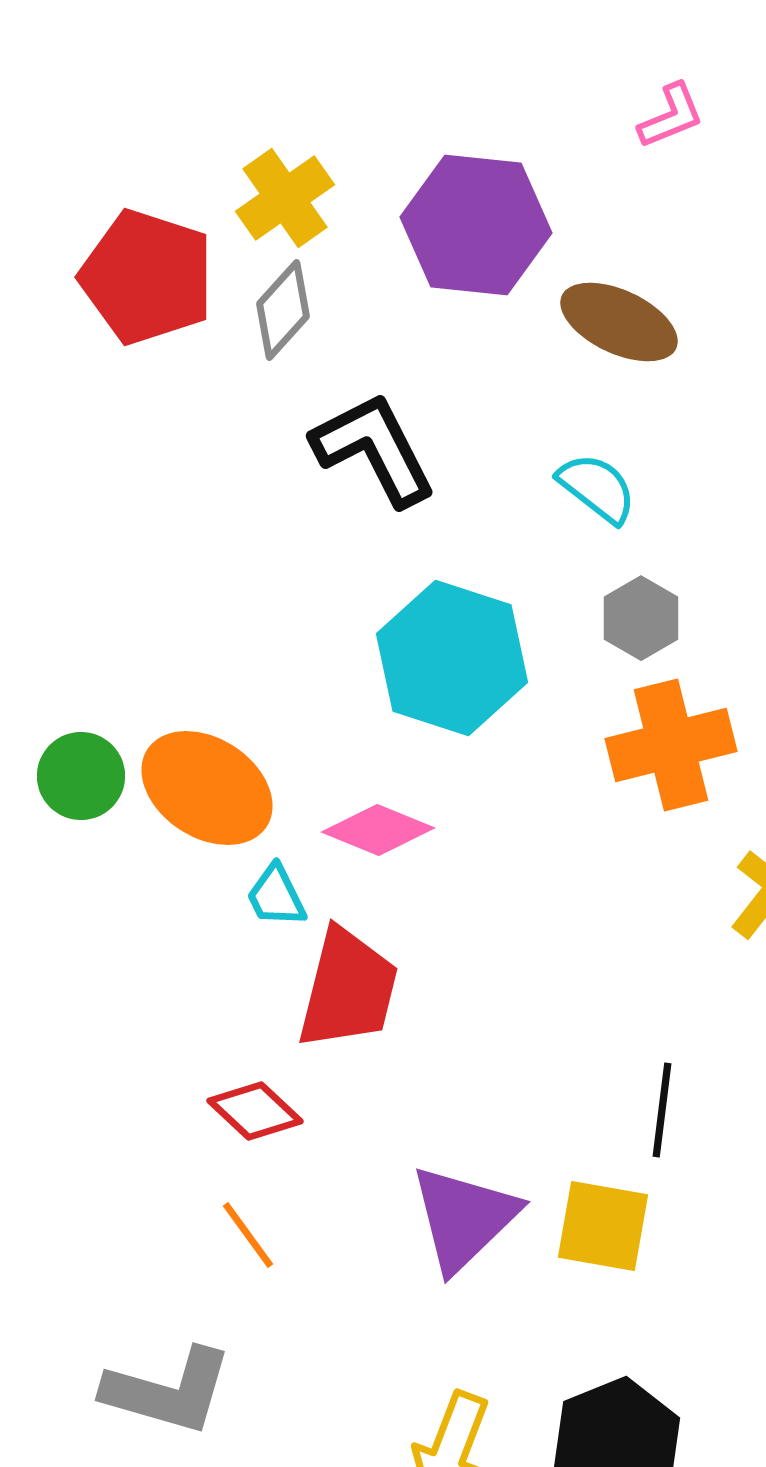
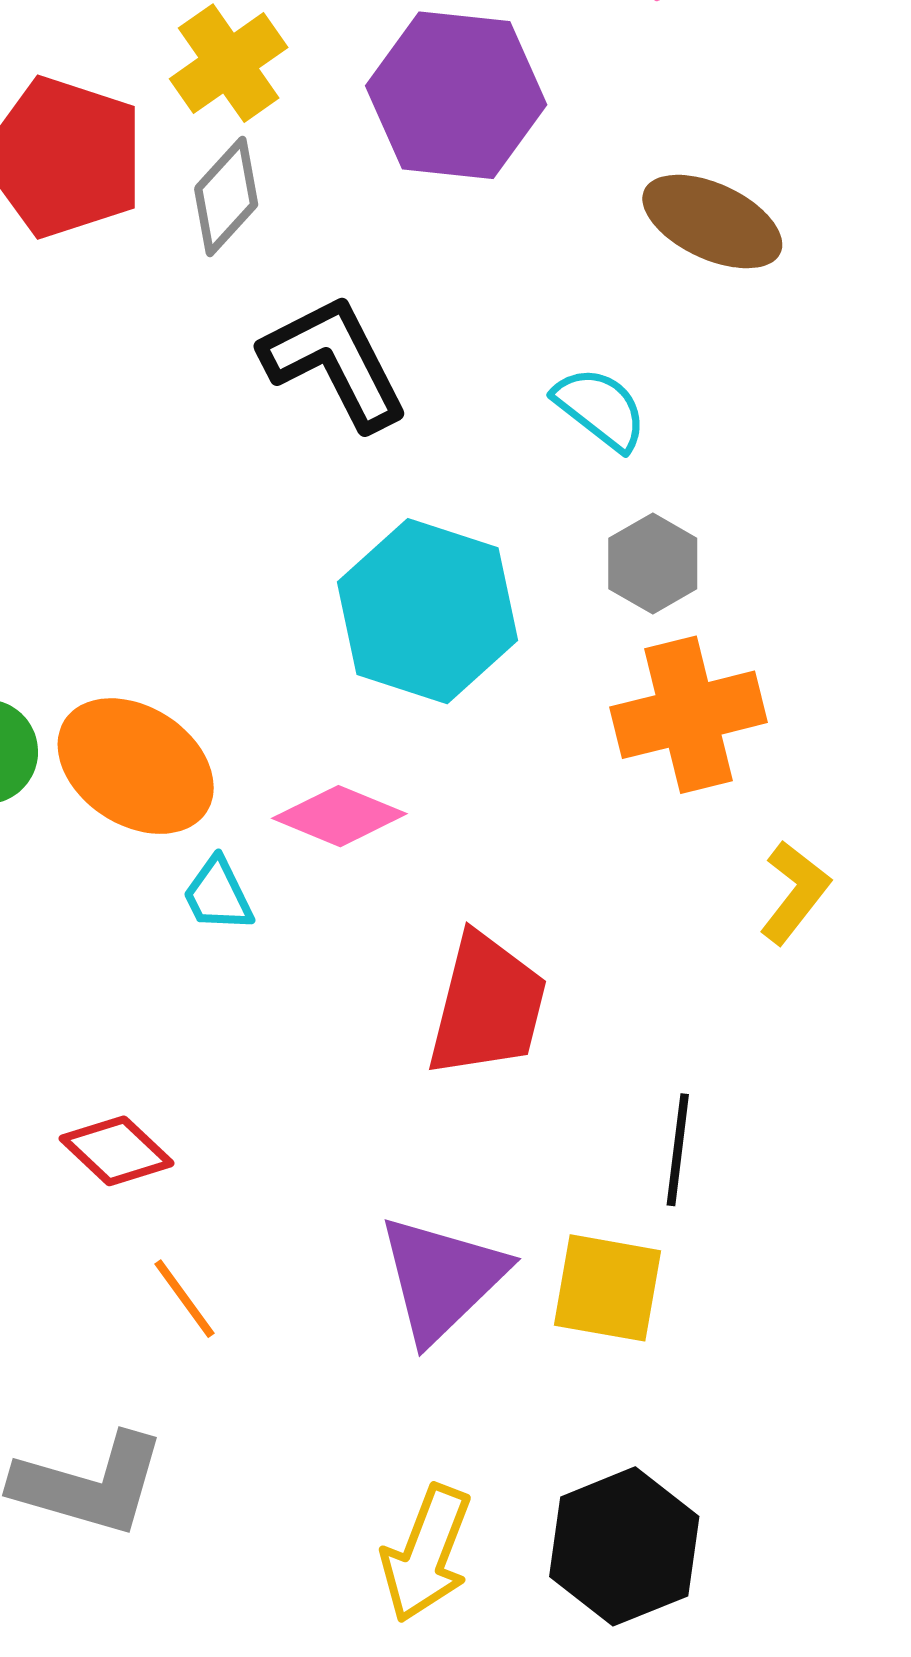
brown ellipse: (619, 322) -> (712, 222), moved
red trapezoid: (348, 989) -> (487, 1006), moved
red diamond: (255, 1111) -> (117, 1151), moved

